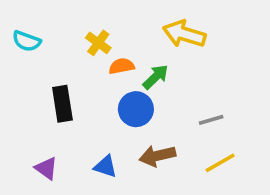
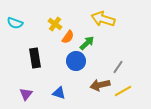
orange semicircle: (122, 66) -> (68, 37), turned 136
gray line: (211, 120) -> (118, 67), turned -40
brown arrow: (157, 156) -> (100, 85), moved
purple triangle: (46, 168) -> (26, 94), turned 32

